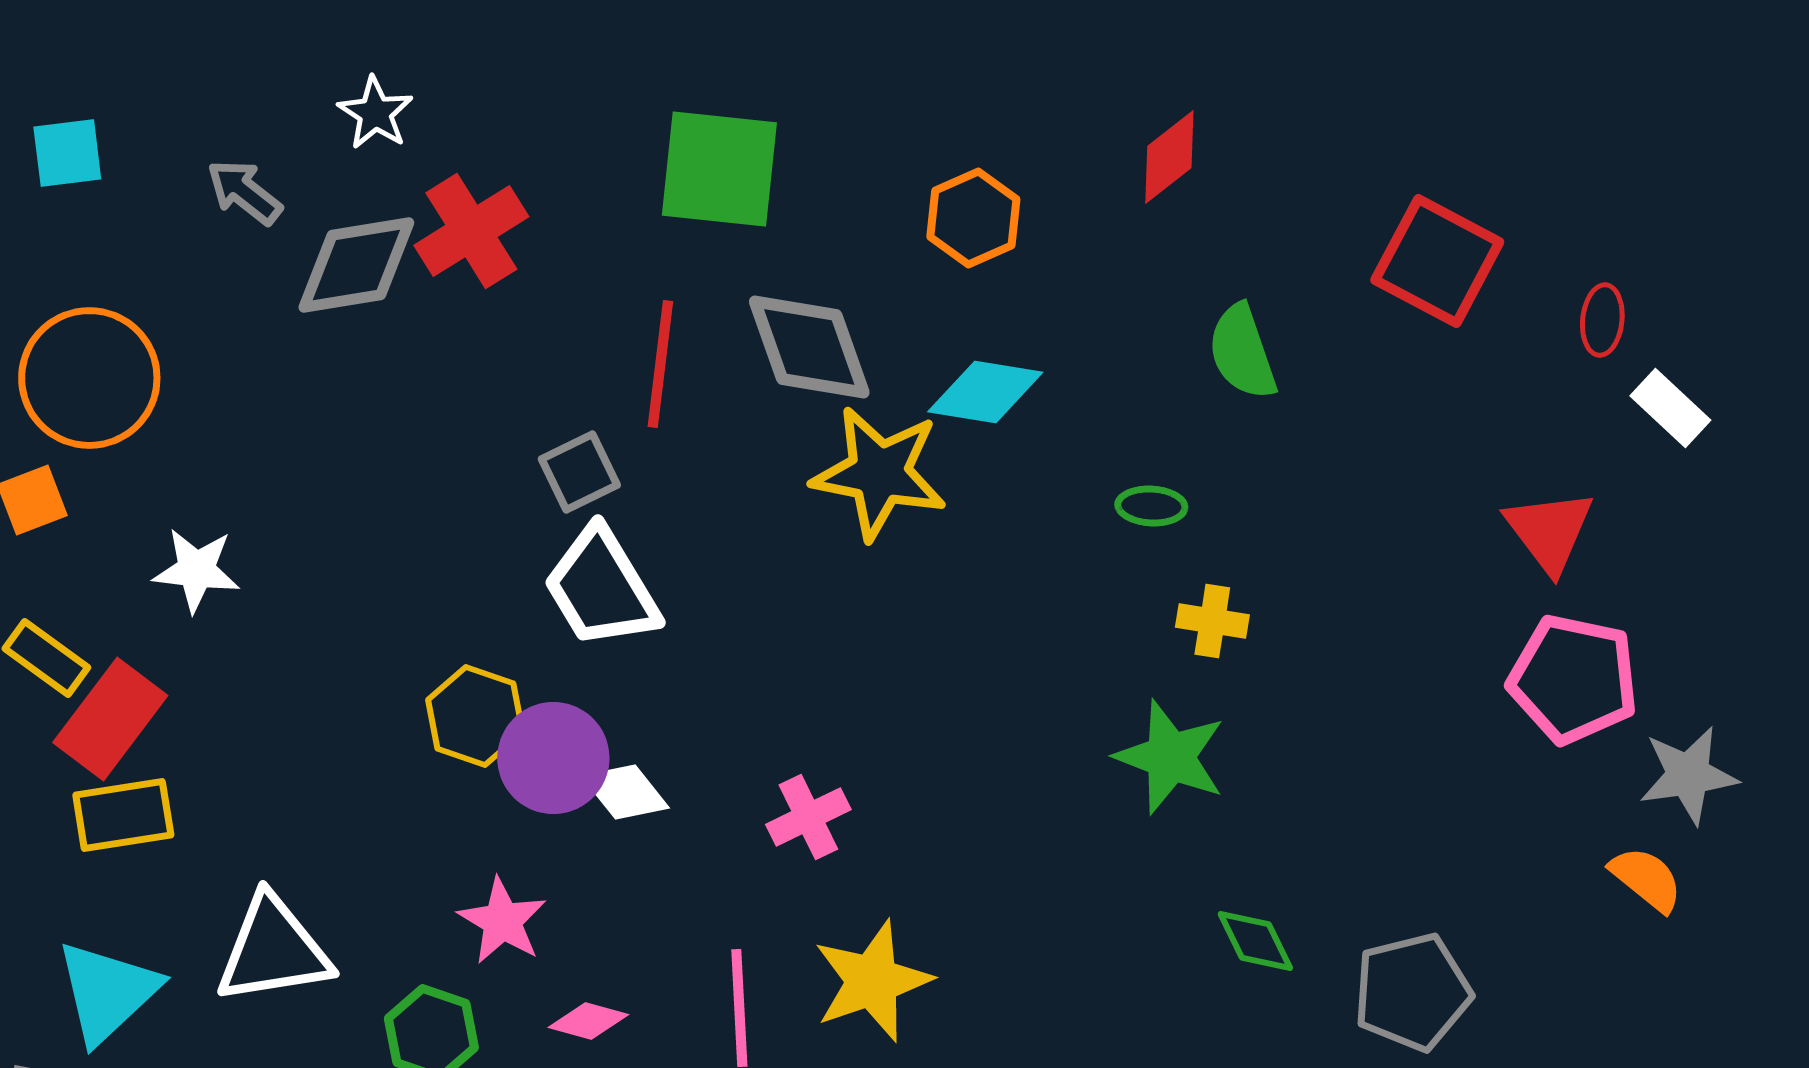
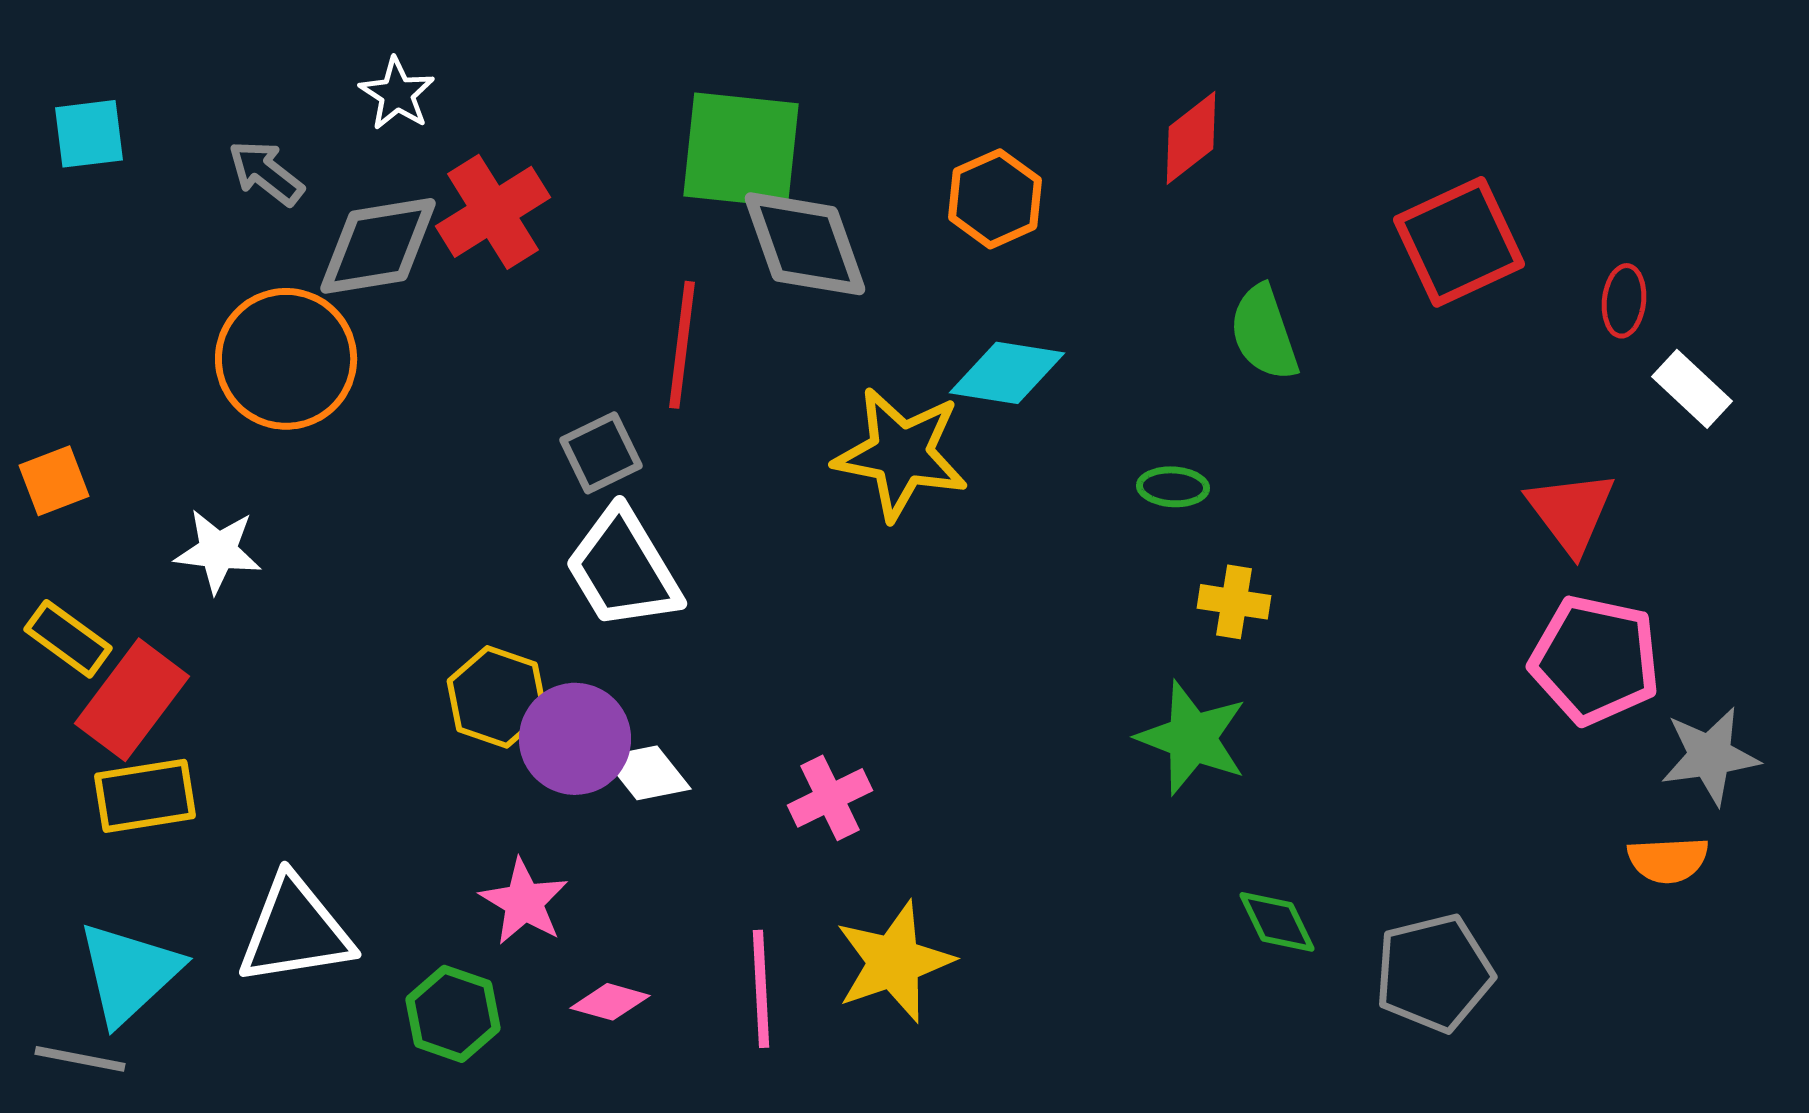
red square: (1437, 261) -> (1459, 242), turned 37
gray diamond: (809, 347) -> (805, 244), moved
orange circle: (89, 378) -> (286, 359), moved
orange semicircle: (1646, 879) -> (1668, 860), turned 138

